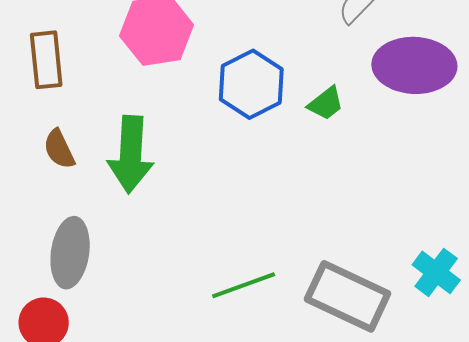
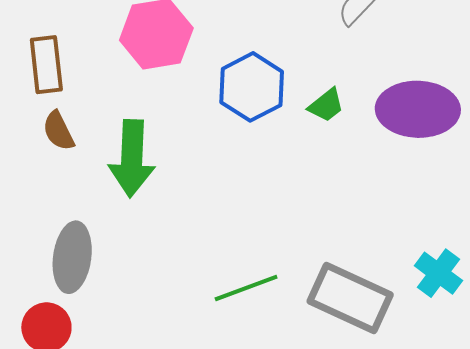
purple ellipse: (414, 65) -> (418, 109), moved
brown semicircle: (59, 149) -> (58, 131), moved

